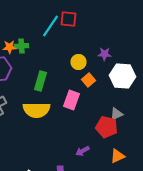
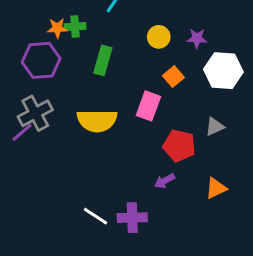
yellow circle: (78, 62) -> (159, 37), moved
green rectangle: (40, 81) -> (103, 60), moved
red pentagon: (106, 127) -> (179, 146), moved

